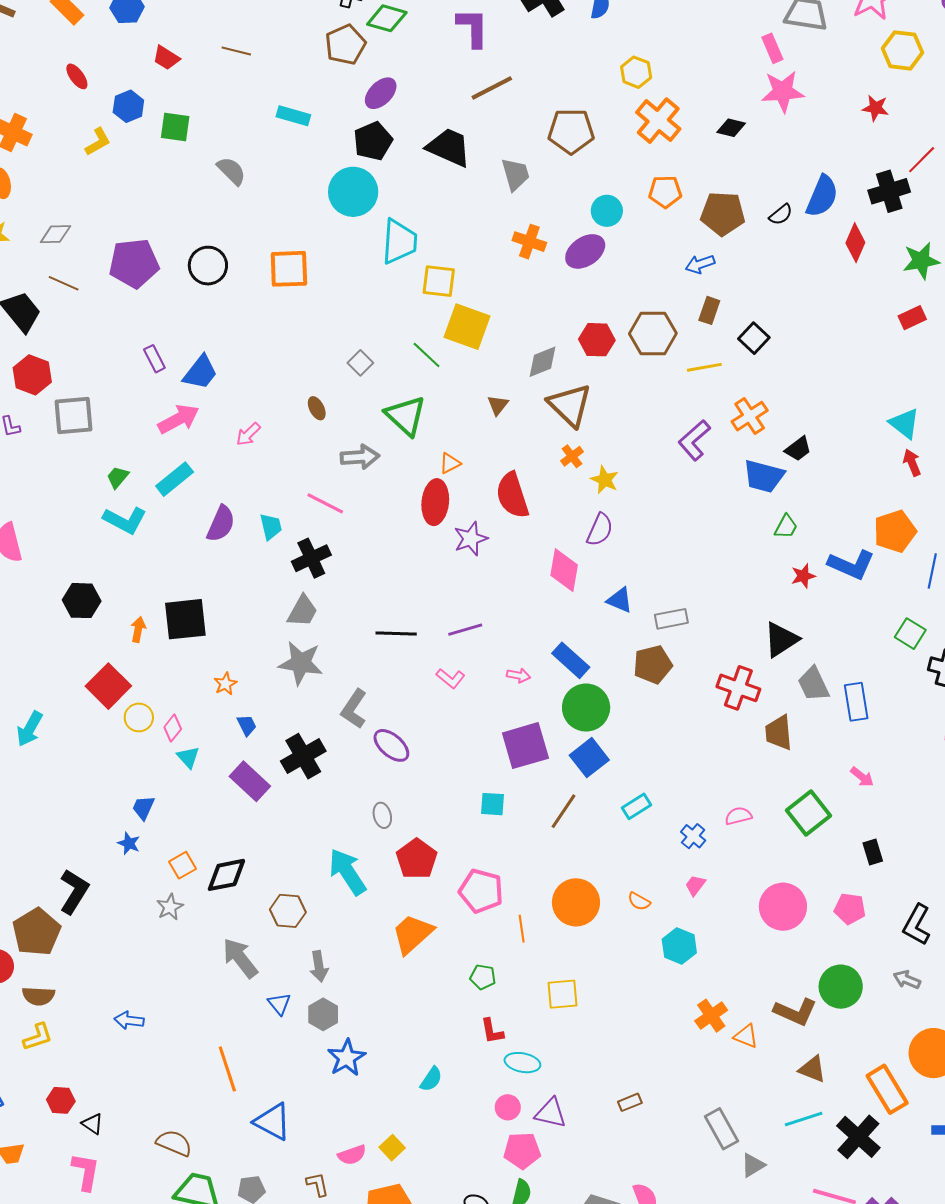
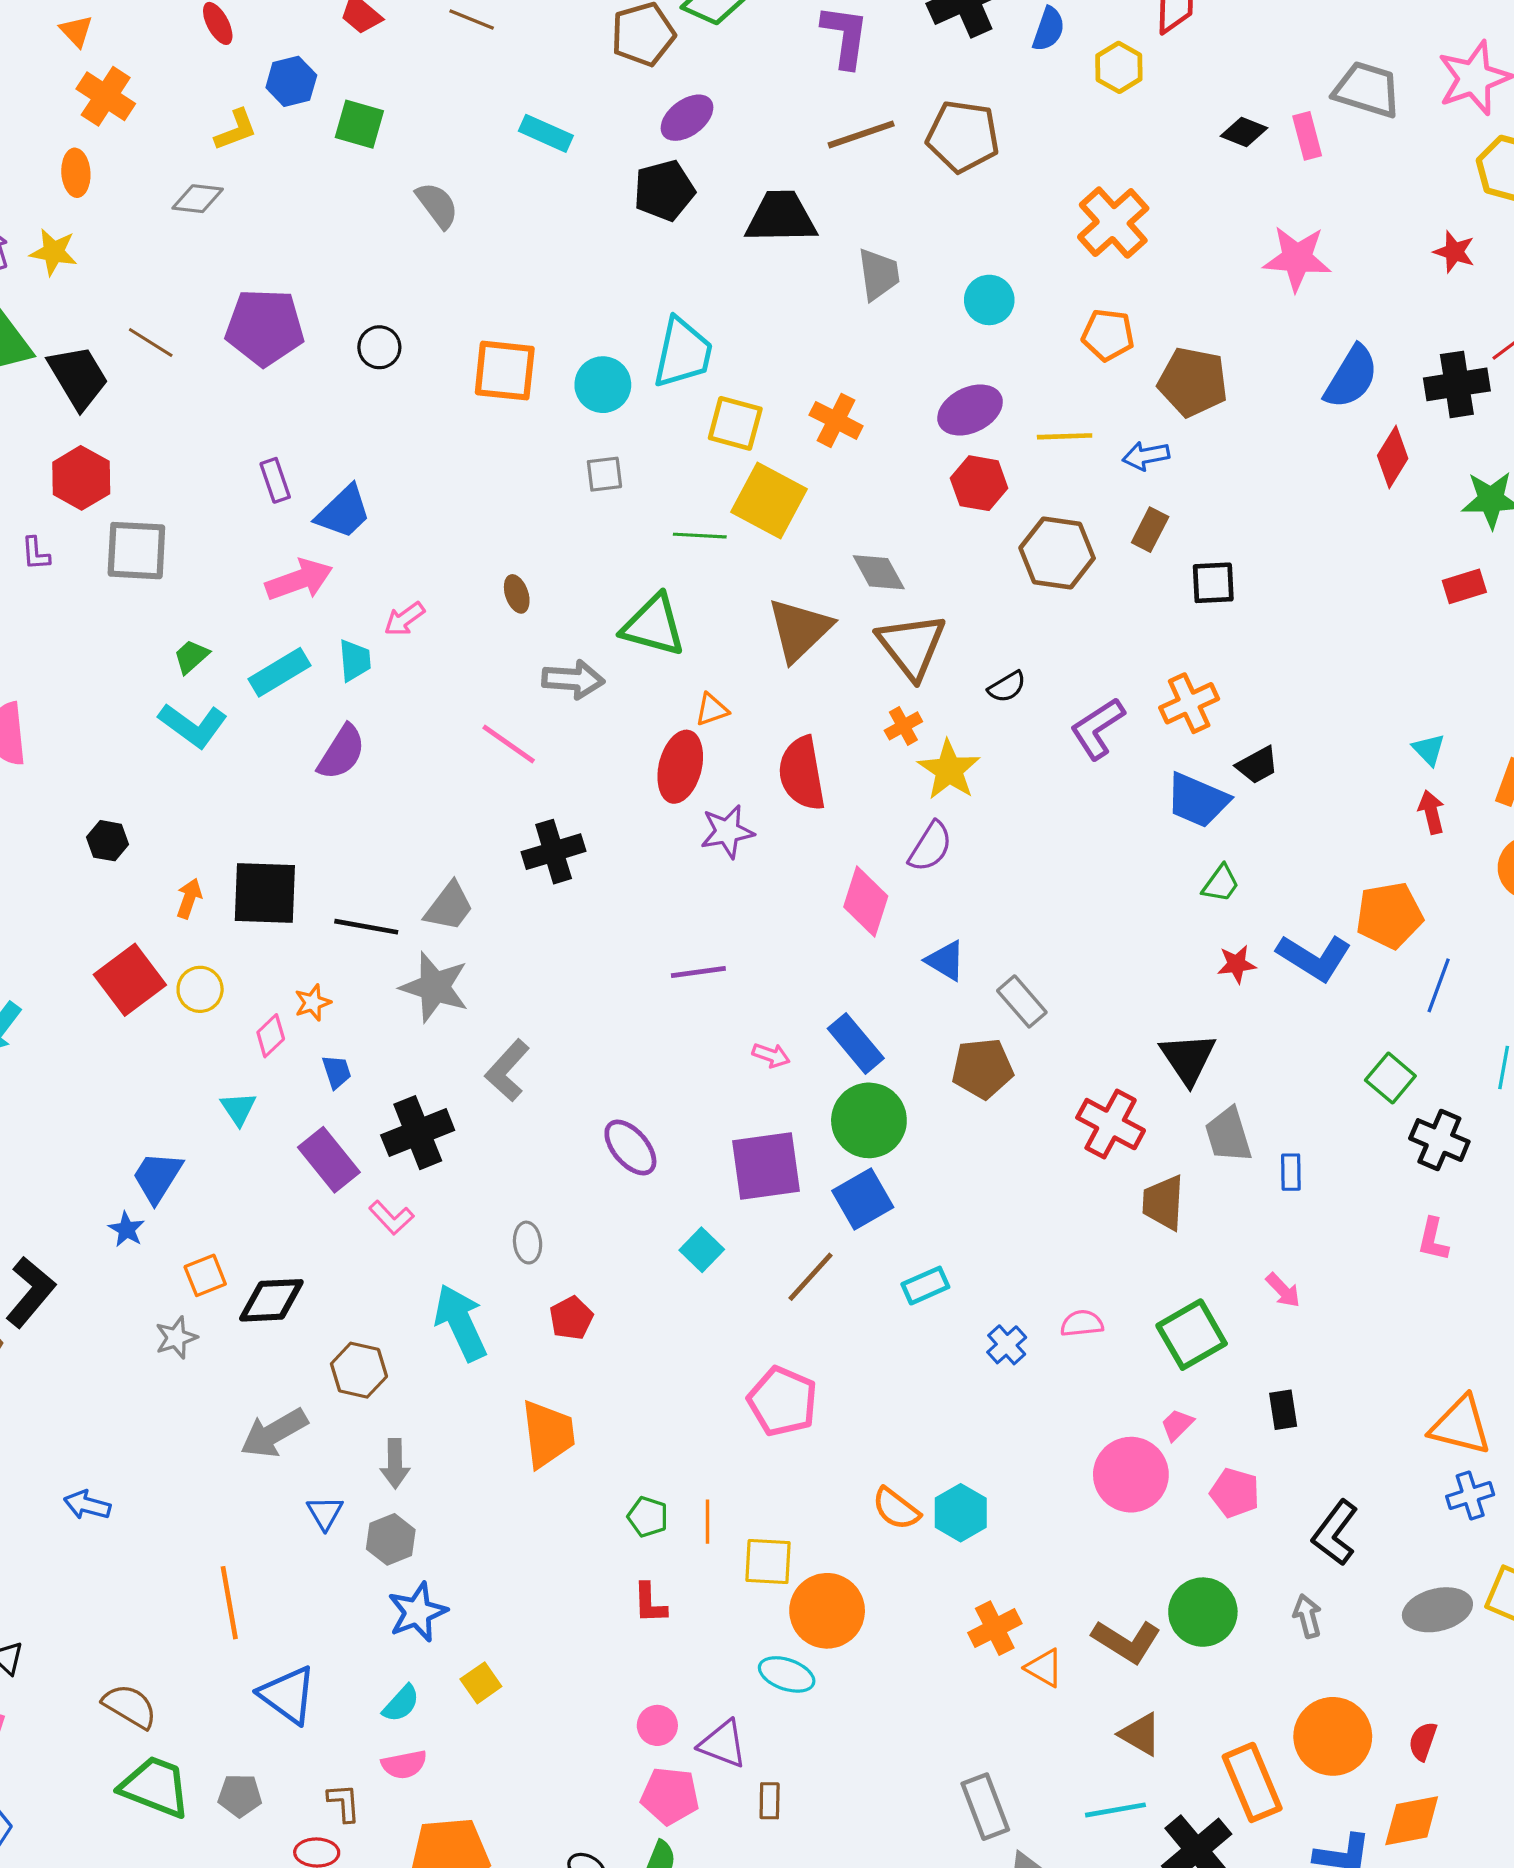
yellow hexagon: (636, 72) -> (1119, 67), moved
pink star: (783, 92) -> (1297, 258), moved
black diamond: (731, 128) -> (1244, 132), moved
brown pentagon: (571, 131) -> (963, 136), moved
black trapezoid: (449, 147) -> (781, 217), turned -33
cyan circle: (353, 192) -> (603, 385), moved, size x0.7
cyan circle: (607, 211) -> (989, 300), moved
black semicircle: (781, 215) -> (1007, 687), moved
gray diamond: (55, 234) -> (198, 199), moved
orange cross: (529, 242) -> (836, 420), moved
black circle: (208, 266) -> (379, 347), size x0.7
black square: (754, 338) -> (1213, 583), turned 36
red hexagon: (597, 340) -> (979, 483), moved
green line: (427, 355) -> (700, 536), turned -48
gray diamond: (542, 362) -> (879, 572), turned 75
gray square: (360, 363) -> (604, 474), moved, turned 30
yellow line: (704, 367) -> (1065, 436), moved
brown triangle: (498, 405) -> (799, 630), size x2.0
green triangle: (406, 416) -> (653, 625), turned -36
cyan triangle: (905, 423) -> (1429, 750), size x0.7
yellow star: (605, 480) -> (949, 770), size x1.4
cyan trapezoid: (271, 527) -> (355, 660), moved
black cross: (311, 558) -> (554, 852), moved
black hexagon: (82, 601) -> (108, 841), size x0.7
gray rectangle: (671, 619) -> (1022, 1001), turned 52
black line: (396, 634) -> (366, 927), moved
black triangle: (781, 640) -> (1188, 1058), turned -39
pink L-shape: (450, 678) -> (391, 1218), moved
blue rectangle: (856, 702) -> (1291, 1172), size x0.6
yellow circle: (139, 717) -> (200, 989), moved
pink diamond: (173, 728) -> (271, 1036), moved
purple ellipse: (391, 745) -> (630, 1147), moved
cyan square: (493, 804) -> (702, 1250), turned 32
blue trapezoid: (143, 808) -> (157, 1177), size x1.4
red pentagon: (417, 859) -> (571, 1318), size x0.7
pink trapezoid: (695, 885) -> (1177, 1425), moved
pink pentagon: (481, 891) -> (783, 1401), moved
orange semicircle: (639, 901) -> (896, 1509), moved, size x1.4
orange circle: (576, 902) -> (827, 1611), moved
orange line: (522, 929) -> (708, 1522), moved
orange trapezoid: (412, 934) -> (548, 1434), turned 117
gray arrow: (240, 958) -> (274, 1433), turned -90
gray arrow: (907, 980) -> (1307, 1616), turned 44
cyan ellipse: (522, 1063) -> (787, 1674), moved
cyan semicircle: (431, 1079) -> (401, 1704), moved
brown rectangle: (630, 1102) -> (770, 1801), moved, turned -75
yellow square: (392, 1148) -> (481, 1683), moved

